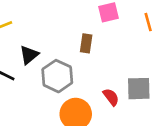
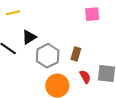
brown rectangle: (86, 43) -> (76, 54), moved

